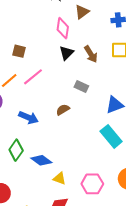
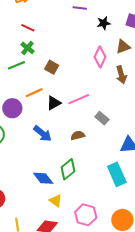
black triangle: (67, 53) -> (54, 103), moved
brown arrow: (91, 54) -> (121, 75), moved
pink line: (33, 77) -> (79, 99), moved
green diamond: (16, 150) -> (68, 169), moved

